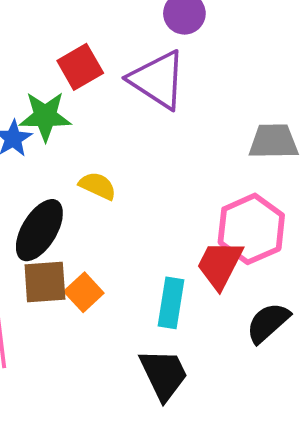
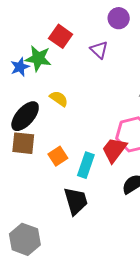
red square: (80, 67) -> (61, 36), turned -35
purple triangle: (158, 80) -> (99, 50), size x0.6
orange square: (84, 292) -> (58, 156), moved

